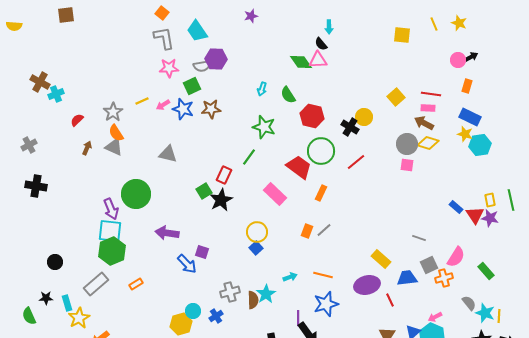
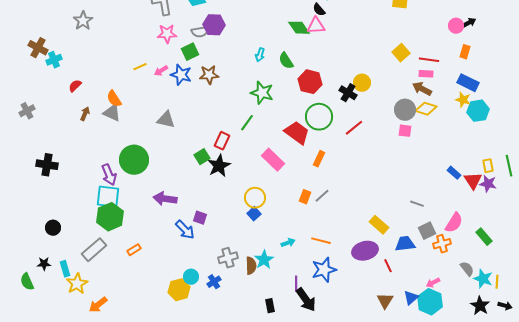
yellow square: (396, 97) -> (401, 53), moved
gray star: (113, 112) -> (83, 21), moved
black cross: (36, 186) -> (47, 165), moved

